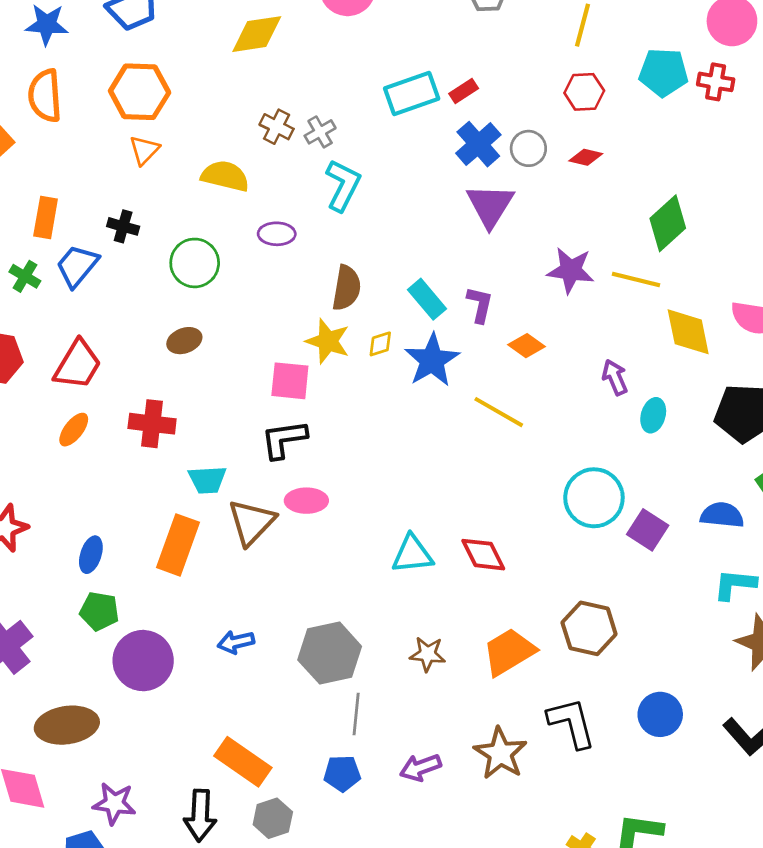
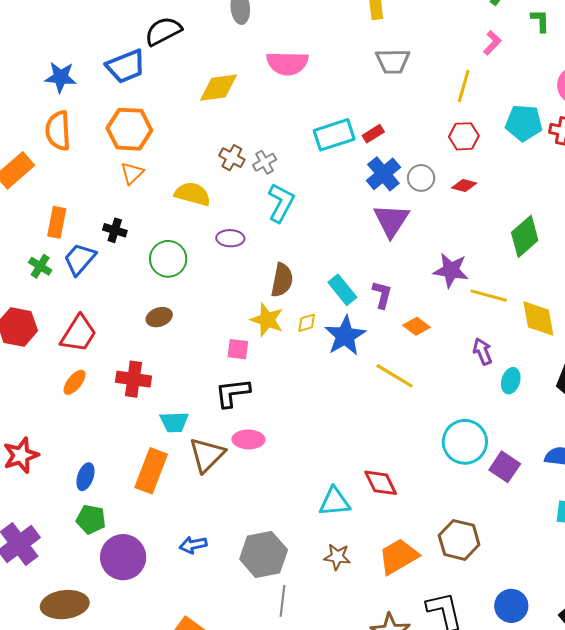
yellow line: (636, 279) -> (489, 296), moved
pink square: (290, 381) -> (238, 349), size x0.7
cyan triangle: (412, 554) -> (334, 502), moved

